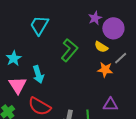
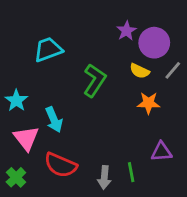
cyan trapezoid: (39, 25) -> (48, 49), turned 45
gray line: (121, 58) -> (173, 70), moved

